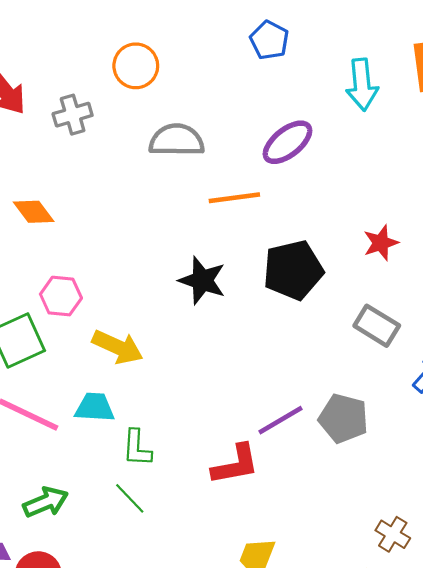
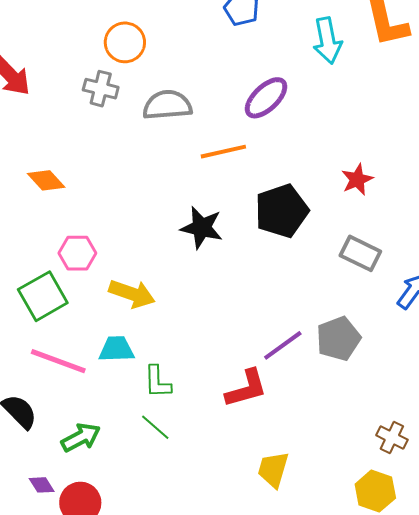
gray cross: (73, 115) -> (101, 89), moved, turned 36
gray pentagon: (343, 418) -> (338, 339), turned -30

